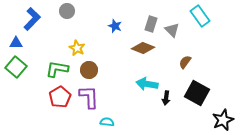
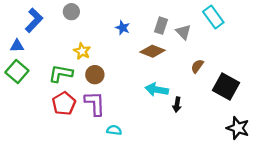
black square: (197, 93) -> (226, 86), moved
black star: (223, 120) -> (238, 128), turned -30

